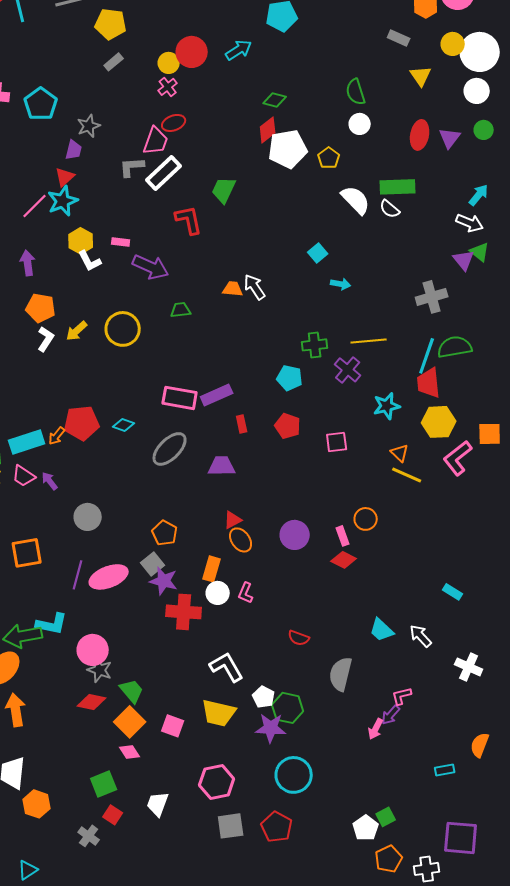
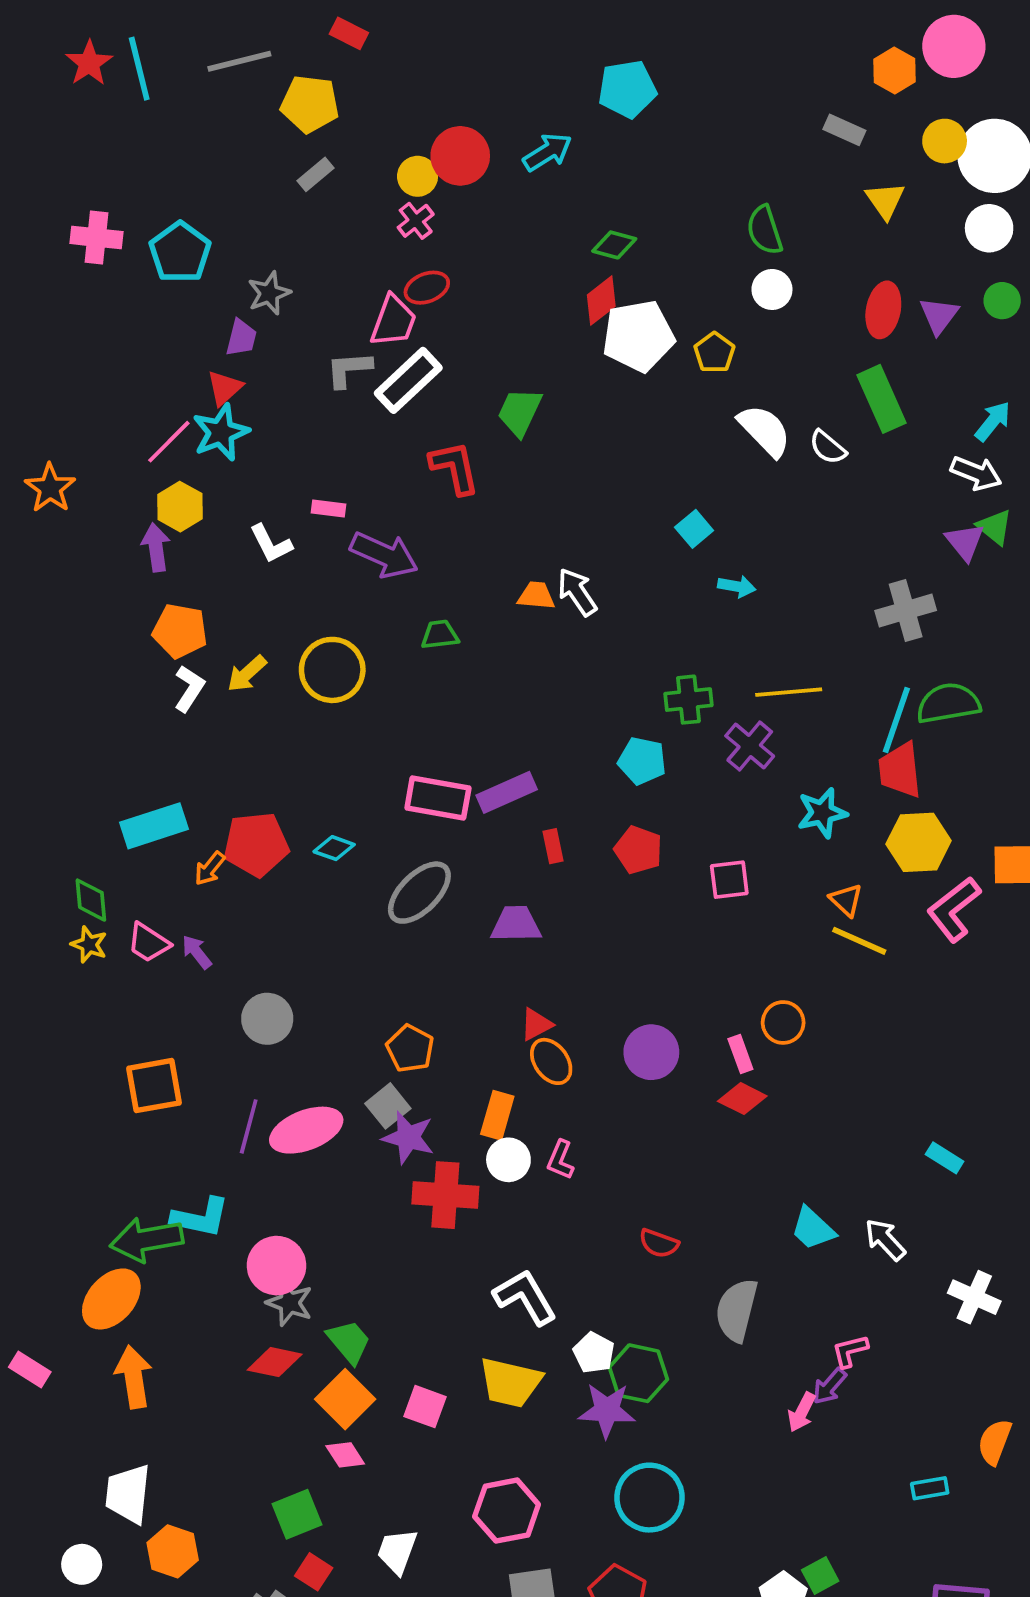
green rectangle: (398, 187) -> (881, 399), moved, turned 68
yellow hexagon: (81, 241) -> (180, 507), moved
cyan rectangle: (27, 442) -> (154, 826), moved

